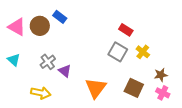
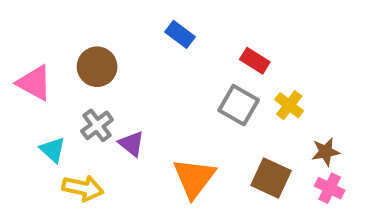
blue rectangle: (60, 17) -> (180, 34), moved
brown circle: (40, 26) -> (97, 67), moved
pink triangle: (17, 27) -> (34, 83), moved
cyan triangle: (14, 60) -> (53, 150), moved

